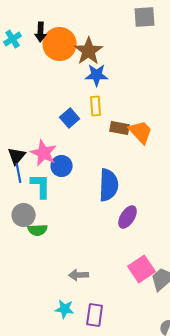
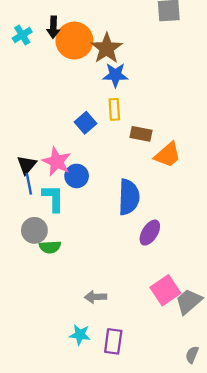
orange trapezoid: (141, 132) -> (168, 155), moved, turned 92

